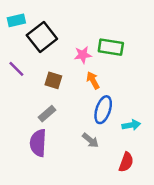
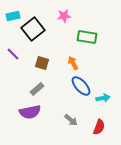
pink star: (83, 55) -> (64, 16), moved
blue ellipse: (103, 110) -> (81, 86), turned -60
gray arrow: (90, 140) -> (71, 120), moved
purple semicircle: (38, 143) -> (30, 112), turned -105

